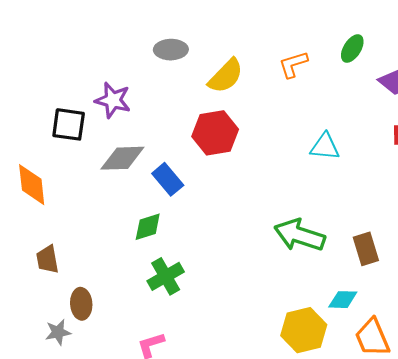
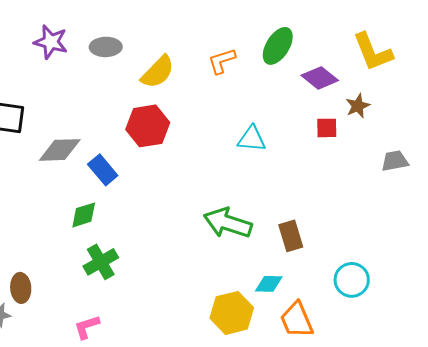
green ellipse: (352, 49) -> (278, 46), size x1.4
purple star: (113, 100) -> (51, 42), moved

